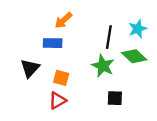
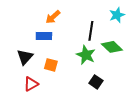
cyan star: (138, 29) -> (117, 15), moved
black square: (115, 98) -> (96, 82), turned 32
red triangle: (57, 101) -> (31, 84), moved

